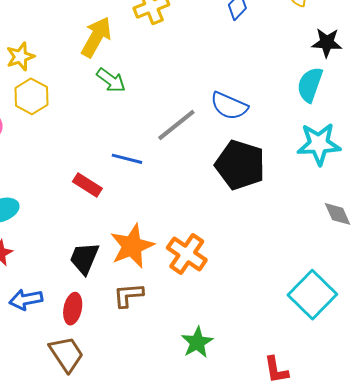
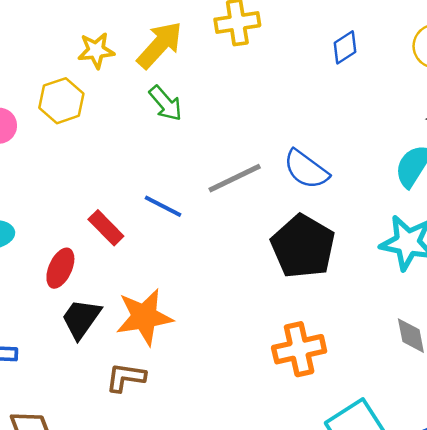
yellow star: (20, 57) -> (96, 50), moved
orange cross: (187, 254) -> (299, 349), moved, turned 30
red ellipse: (73, 309) -> (60, 268), moved

